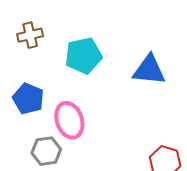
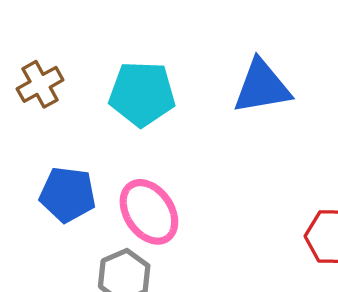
cyan pentagon: (84, 56) -> (142, 94), turned 30

